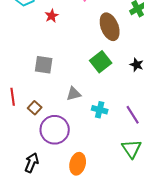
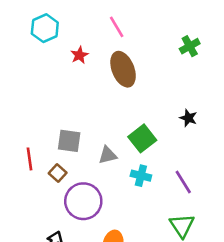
brown ellipse: (110, 27) -> (123, 69), moved
green square: (101, 62) -> (142, 138), moved
gray square: (44, 65) -> (69, 141), moved

